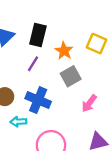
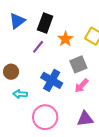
gray square: (71, 76) -> (78, 64), moved
blue cross: (38, 100) -> (52, 80), moved

